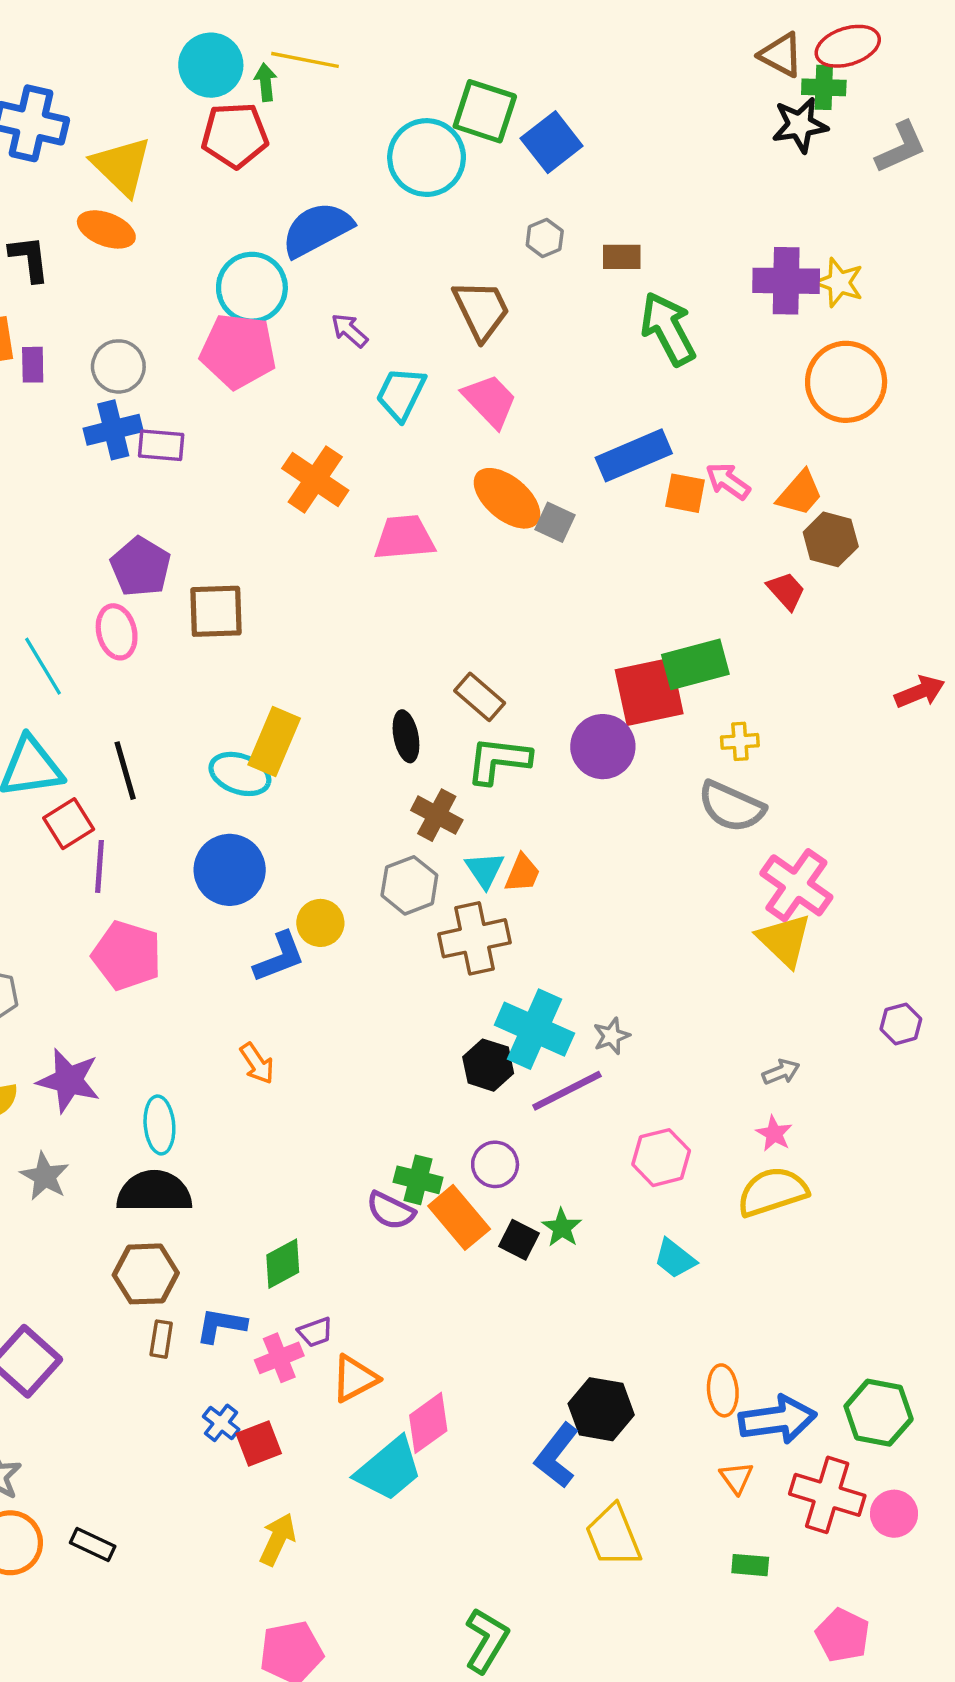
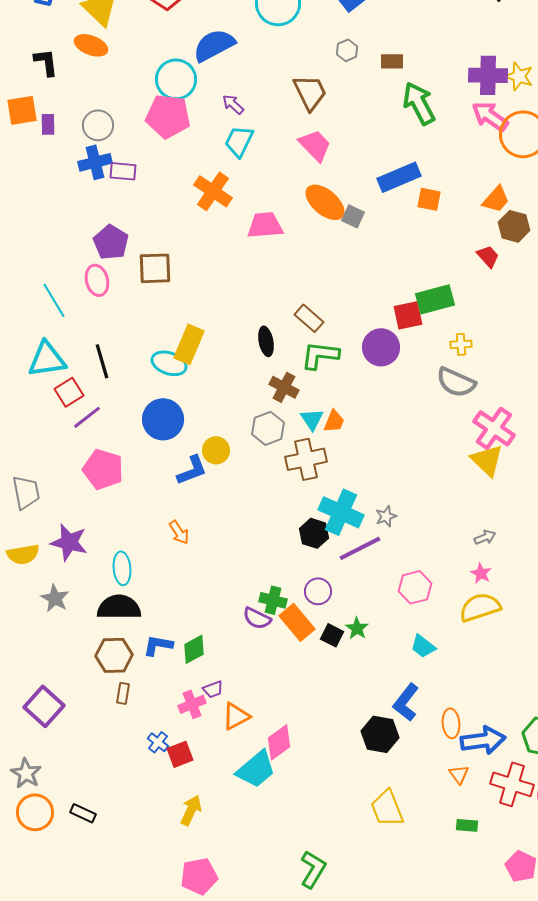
cyan trapezoid: (401, 394) -> (239, 141), moved
pink arrow: (728, 481) -> (490, 116), moved, size x1.4
red square: (649, 692) -> (408, 315), size x0.7
purple line: (99, 866) -> (87, 417), turned 48
blue L-shape: (221, 1325) -> (158, 645), moved
blue L-shape: (557, 1455) -> (406, 702), moved

